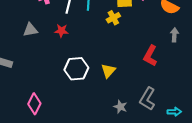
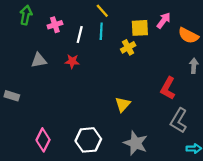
white hexagon: (76, 69) -> (88, 140), moved
gray L-shape: (147, 99) -> (179, 121), moved
gray star: (120, 107) -> (136, 143), size x1.6

